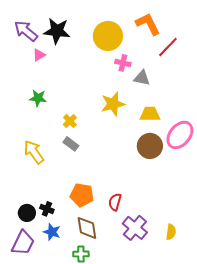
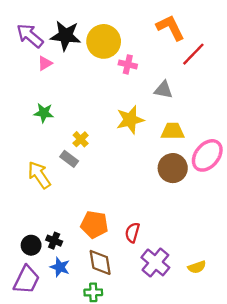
yellow circle: (108, 36) -> (104, 41), moved
pink cross: (123, 63) -> (128, 64), moved
gray rectangle: (71, 144) -> (69, 159), moved
yellow semicircle: (171, 232) -> (197, 267), turned 63

